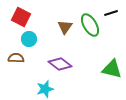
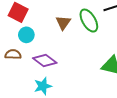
purple diamond: (60, 64) -> (45, 60), moved

